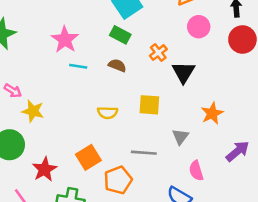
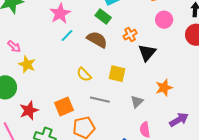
brown semicircle: (117, 65) -> (97, 40), size x1.5
cyan line: (78, 66) -> (67, 35), turned -64
yellow semicircle: (108, 113) -> (84, 75), turned 35
gray line: (144, 153) -> (100, 100), moved

